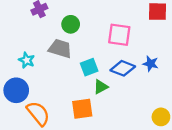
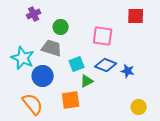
cyan star: (27, 60) -> (23, 58), size x1.6
blue star: (151, 64) -> (128, 71), moved
blue circle: (16, 90) -> (43, 76), moved

